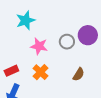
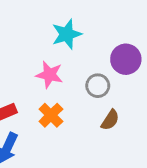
cyan star: (26, 20) -> (67, 34), moved
gray circle: (67, 42) -> (98, 86), moved

